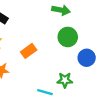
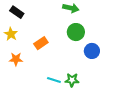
green star: (65, 80) -> (72, 80), moved

